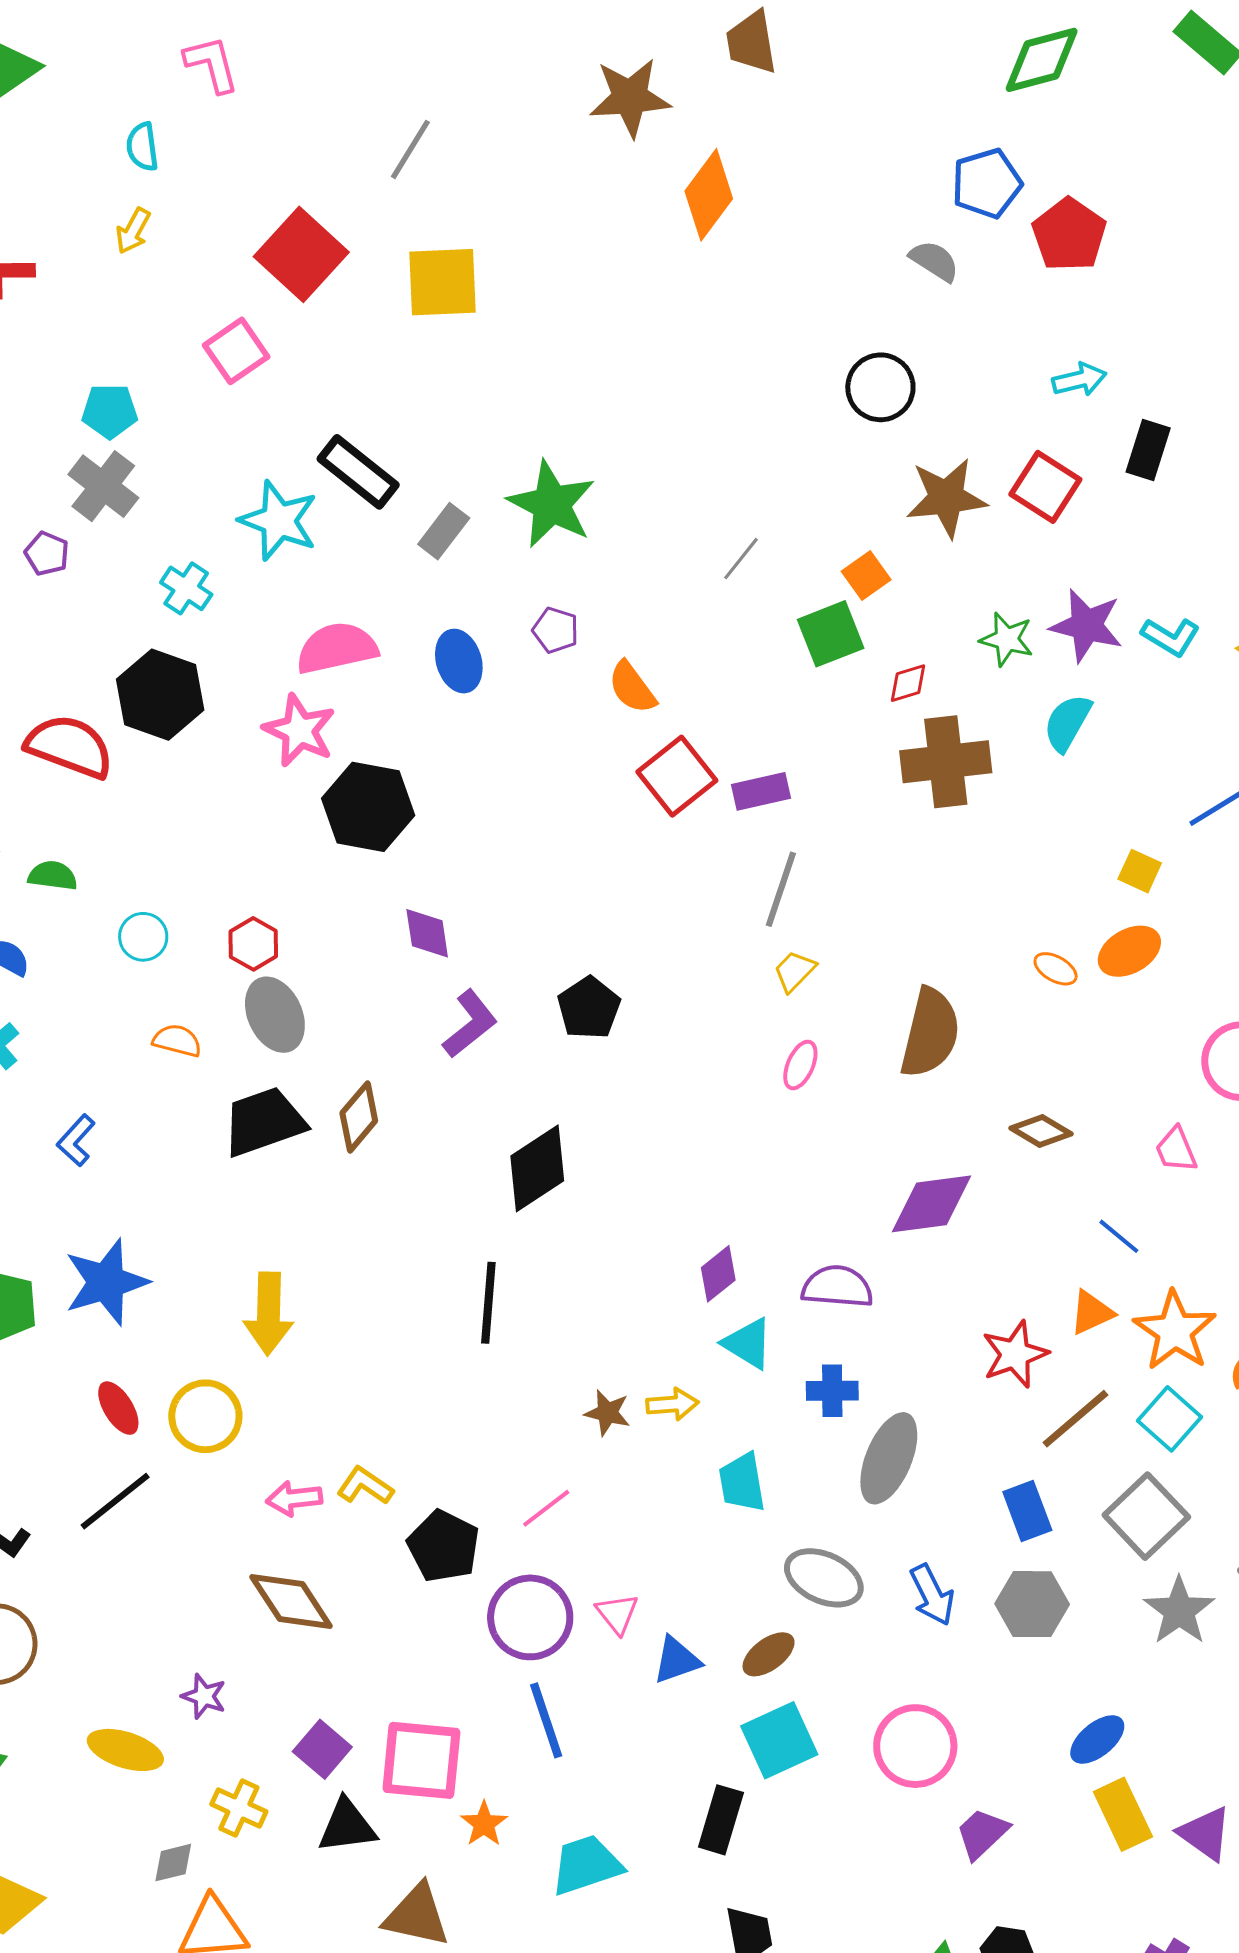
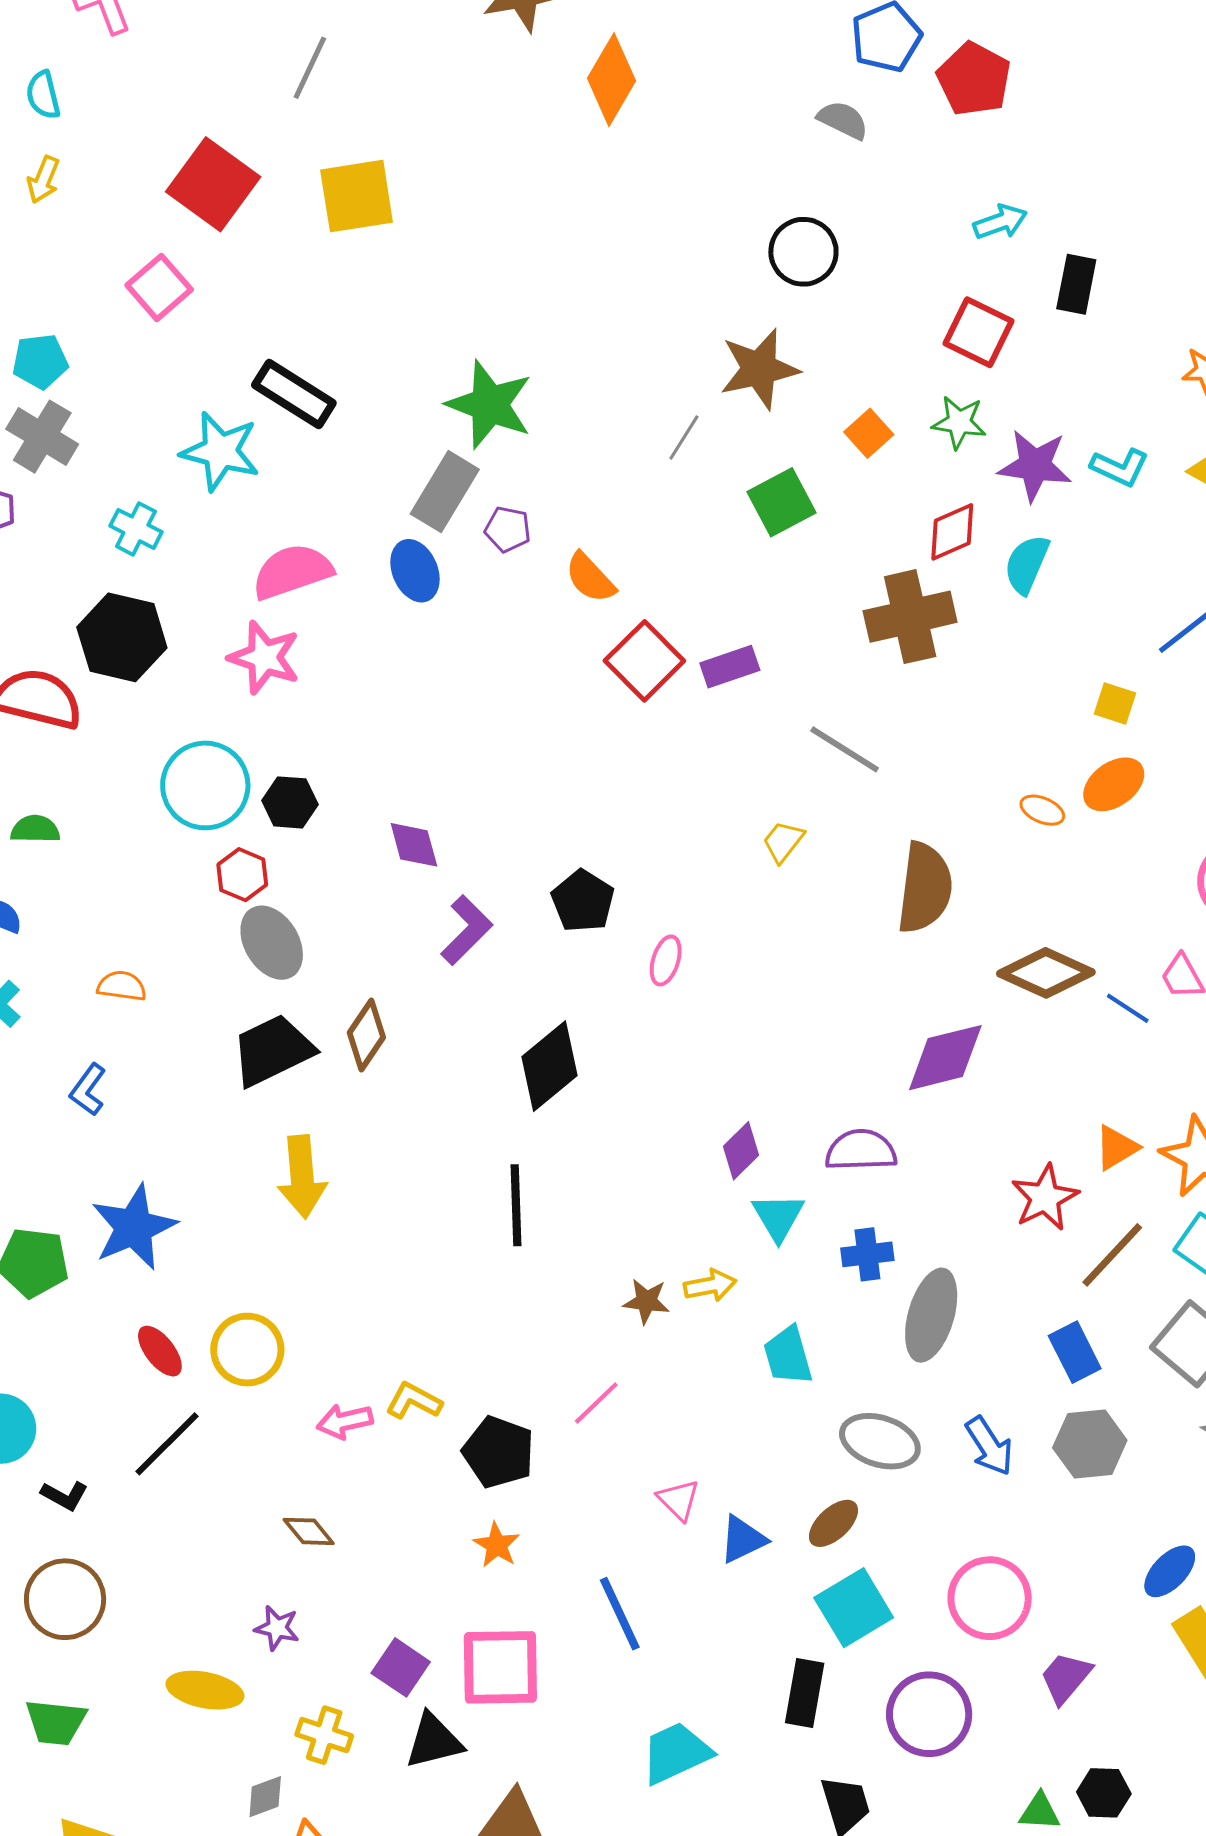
brown star: (946, 498) -> (759, 369), moved
gray rectangle: (444, 531) -> (445, 492), moved, size x1.4
orange square: (866, 575) -> (869, 433), moved
green star: (1007, 639) -> (959, 422), moved
red diamond: (908, 683) -> (952, 532), moved, size x1.4
black hexagon: (368, 807) -> (290, 802), moved, size x0.6
gray line: (781, 889) -> (845, 749), moved, turned -70
cyan circle: (143, 937) -> (205, 785), moved, size x1.8
orange semicircle: (177, 1040) -> (122, 986), moved
pink ellipse: (800, 1065) -> (666, 960), moved
brown diamond: (1041, 1131) -> (1046, 973), size x1.5
blue line: (1119, 1236) -> (1128, 1008), moved
yellow arrow: (269, 1314) -> (302, 1177), moved
cyan triangle: (748, 1344) -> (778, 1217), turned 34
brown diamond: (291, 1602) -> (309, 1531), moved, size x0.6
purple circle: (530, 1617) -> (929, 1714), moved
orange star: (484, 1824) -> (497, 1545), moved

